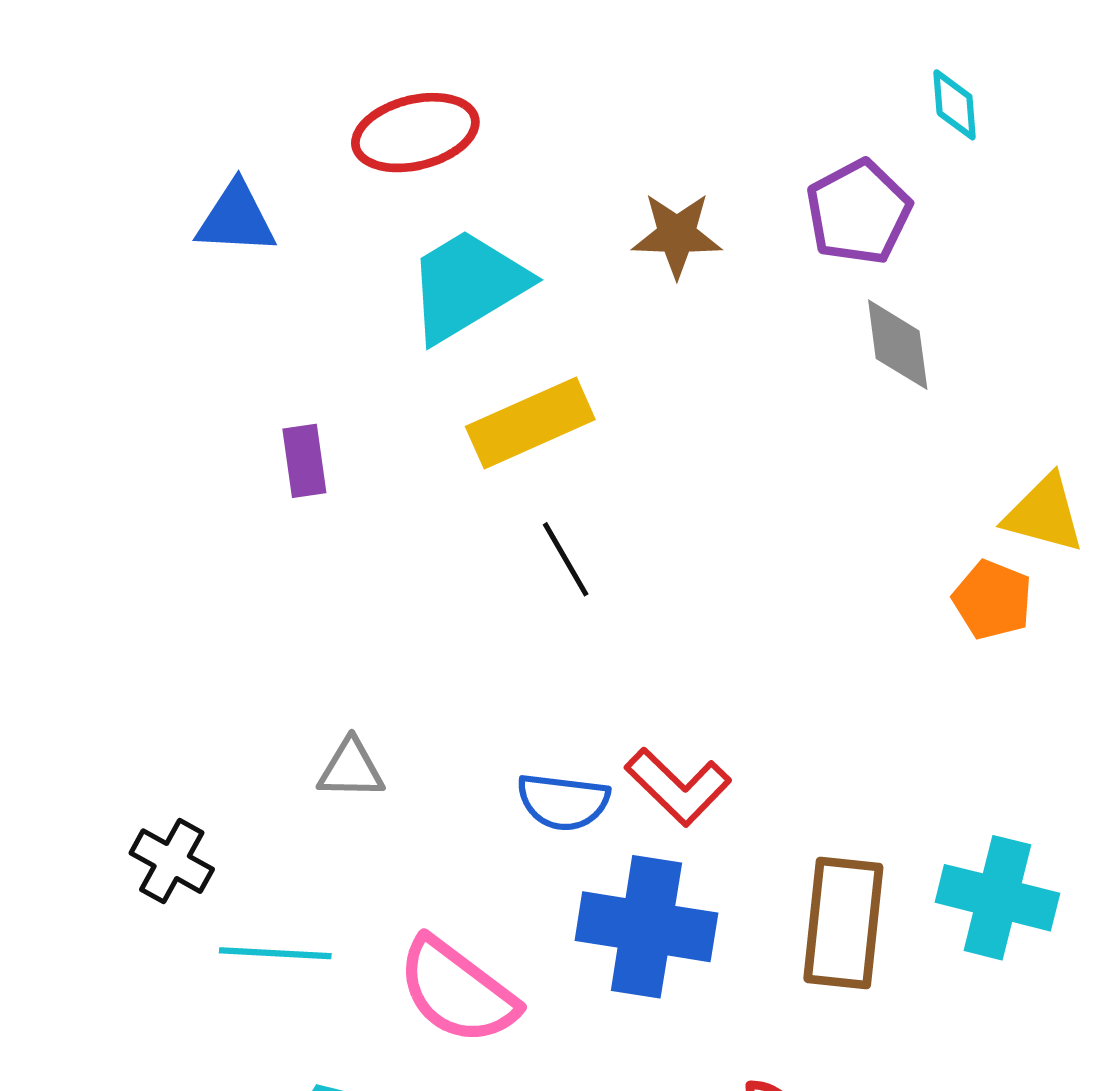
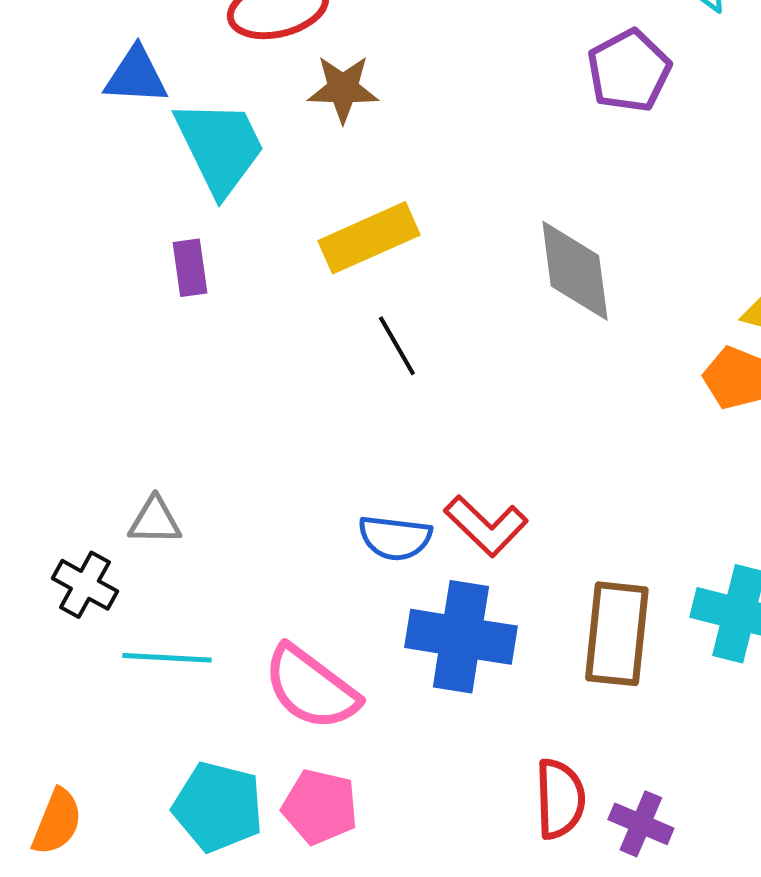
brown star: (677, 235) -> (343, 89), moved
cyan trapezoid: (467, 285) -> (220, 147), moved, turned 95
gray diamond: (898, 345) -> (575, 271), moved, size x1.4
gray triangle: (351, 769) -> (155, 521), moved

